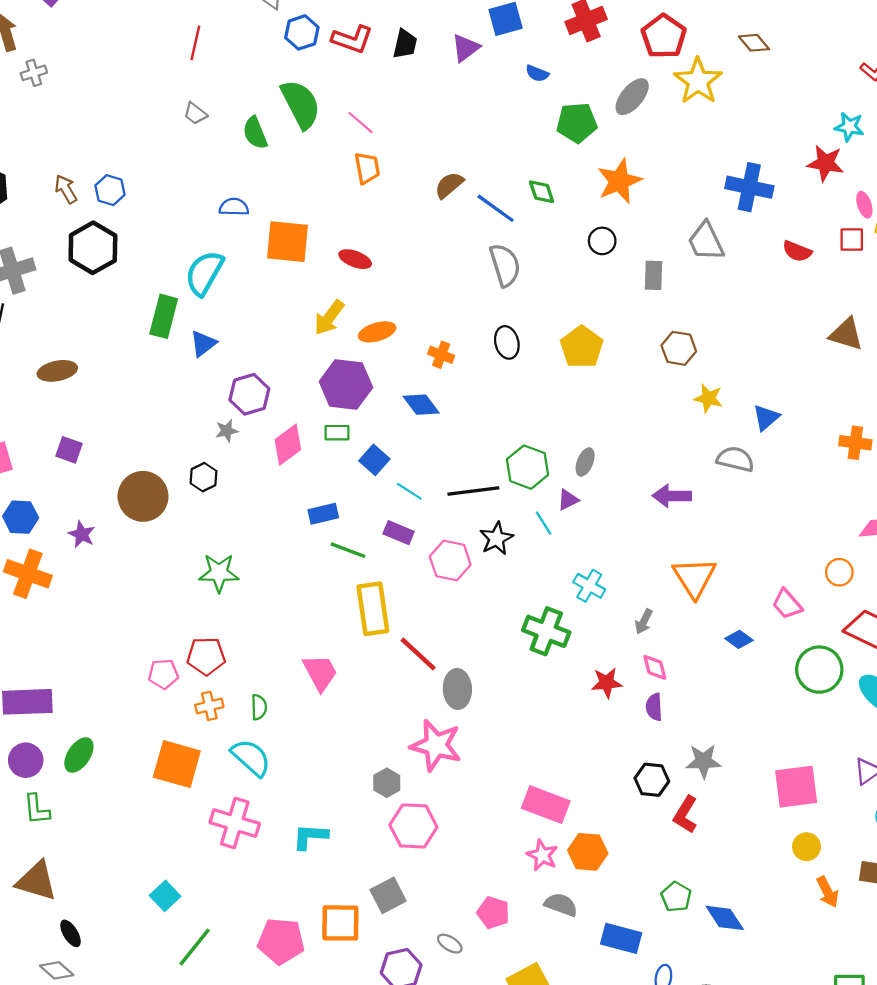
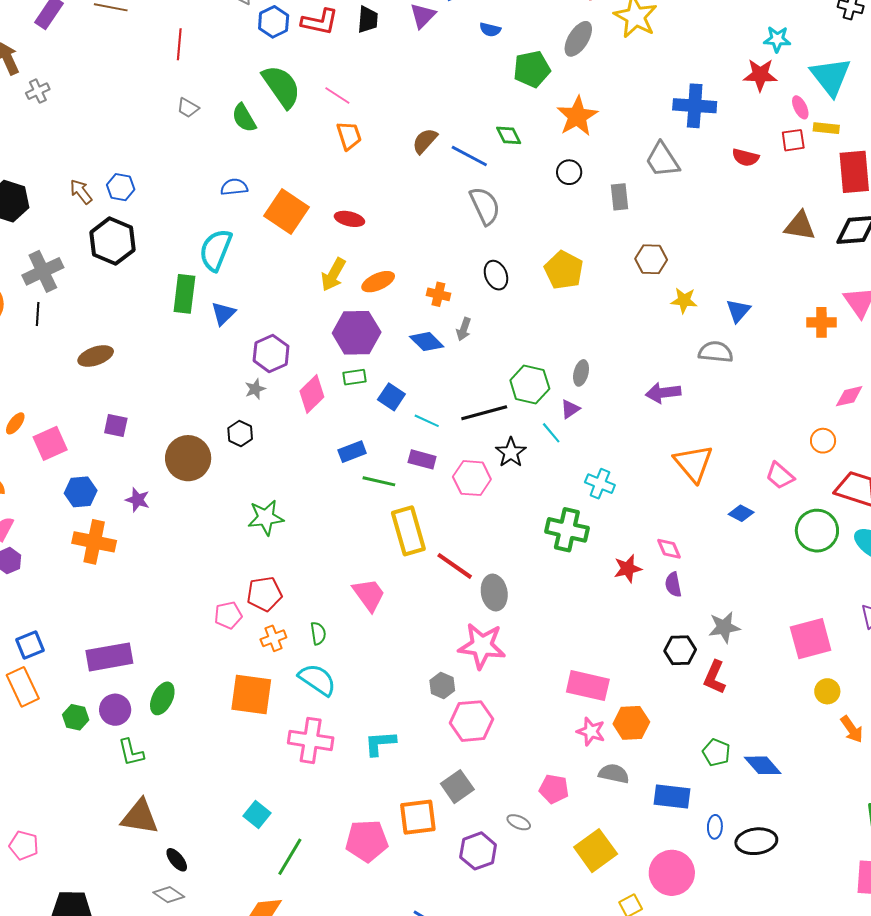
orange square: (288, 242) -> (287, 211), turned 36
gray arrow: (644, 622) -> (464, 329), moved

